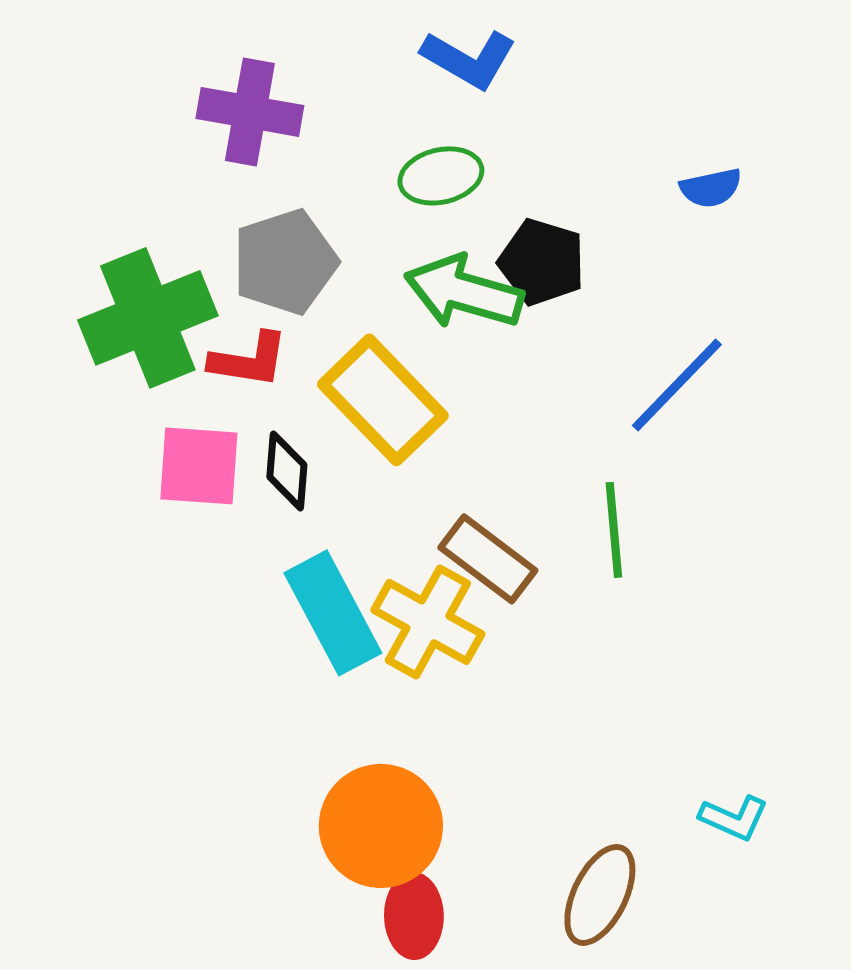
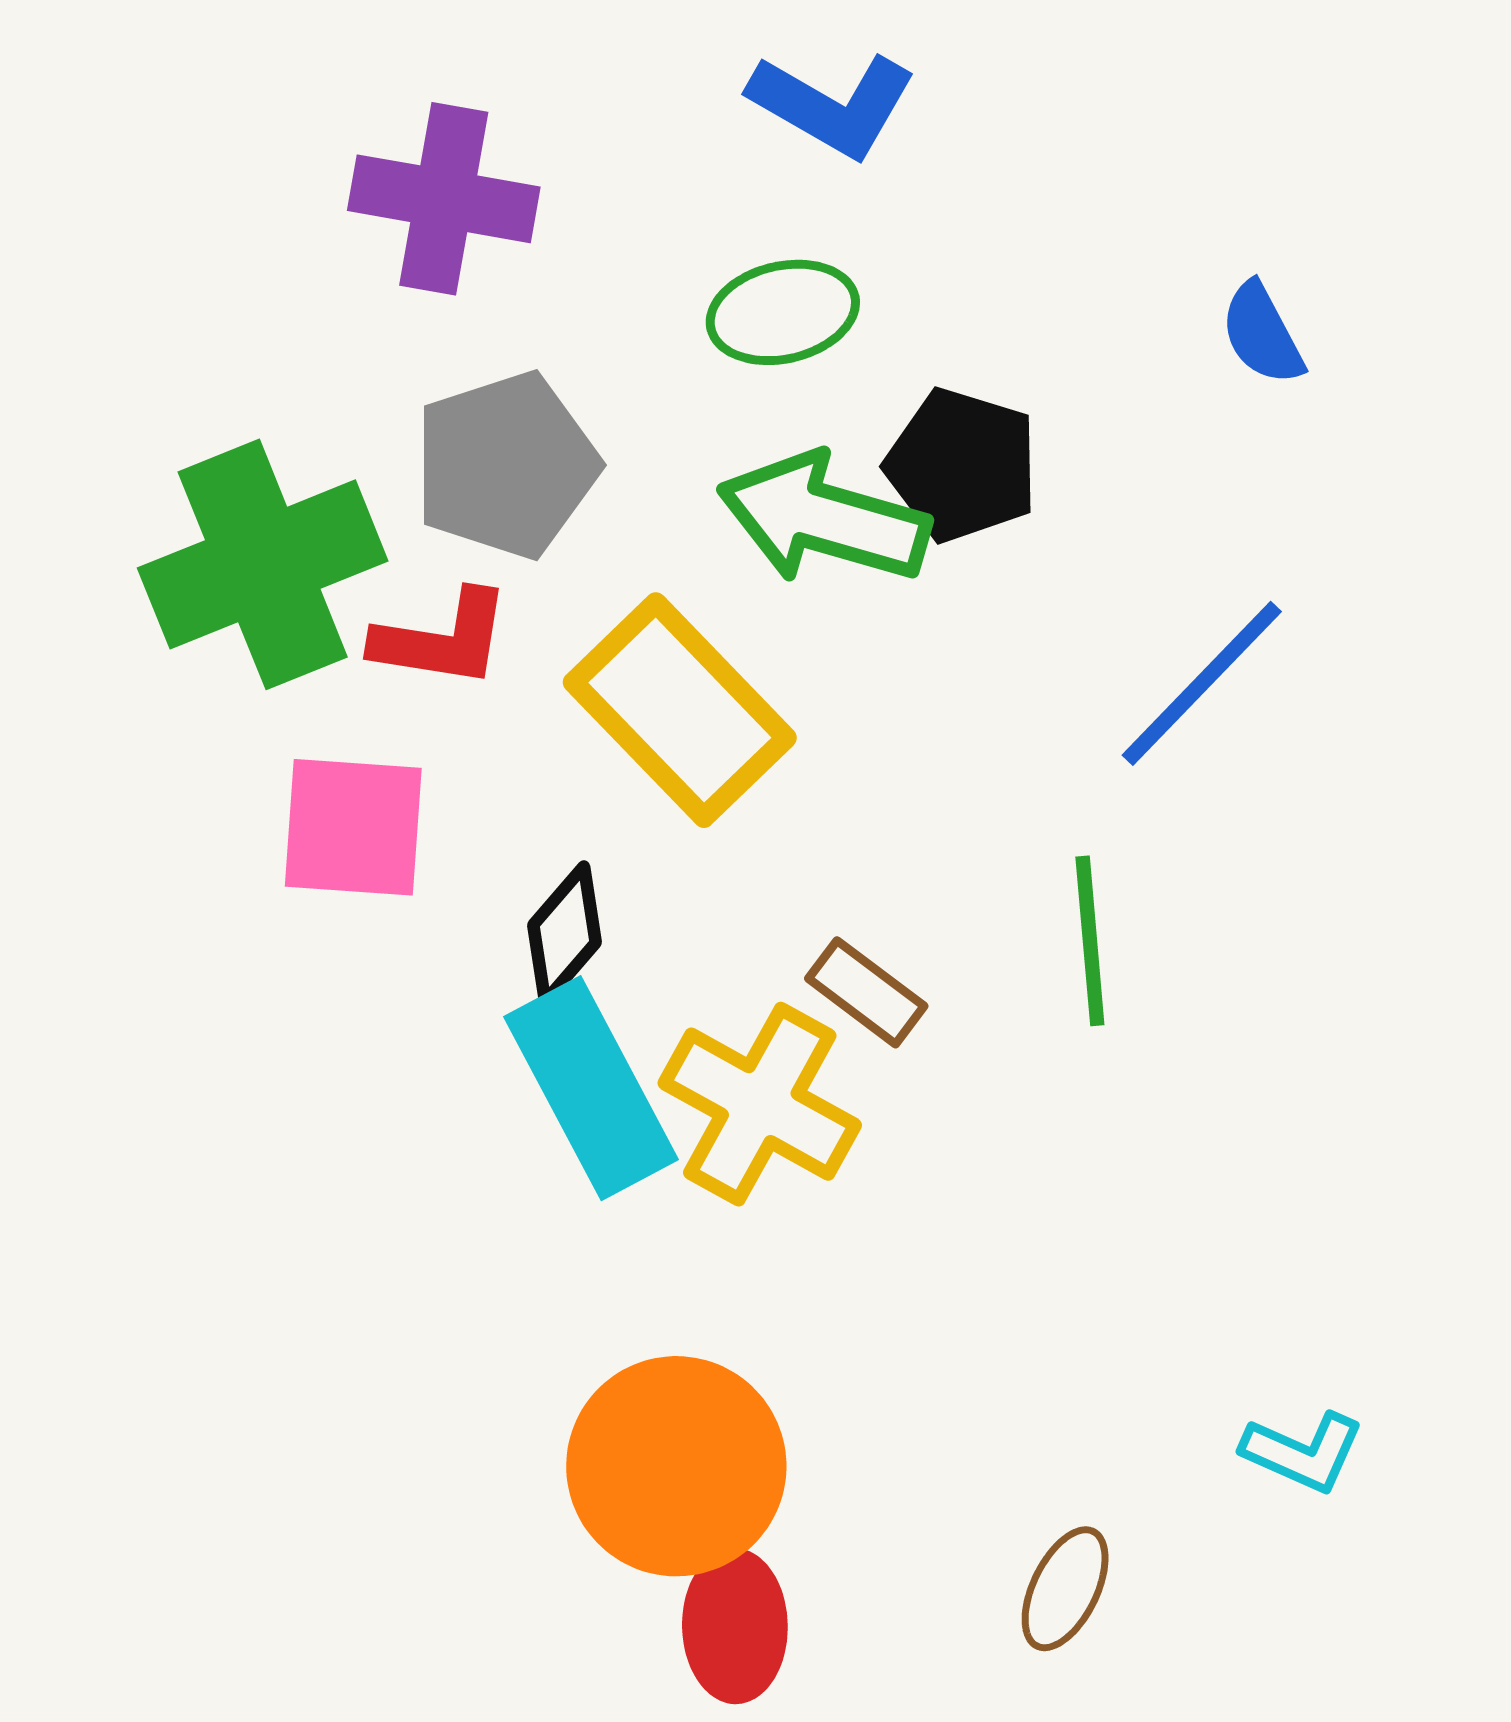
blue semicircle: (711, 188) -> (1262, 334), turned 74
black diamond: (287, 471) -> (564, 934), moved, turned 36
brown rectangle: (488, 559) -> (866, 992), size x0.7
brown ellipse: (600, 895) -> (1065, 1589), size x0.7

